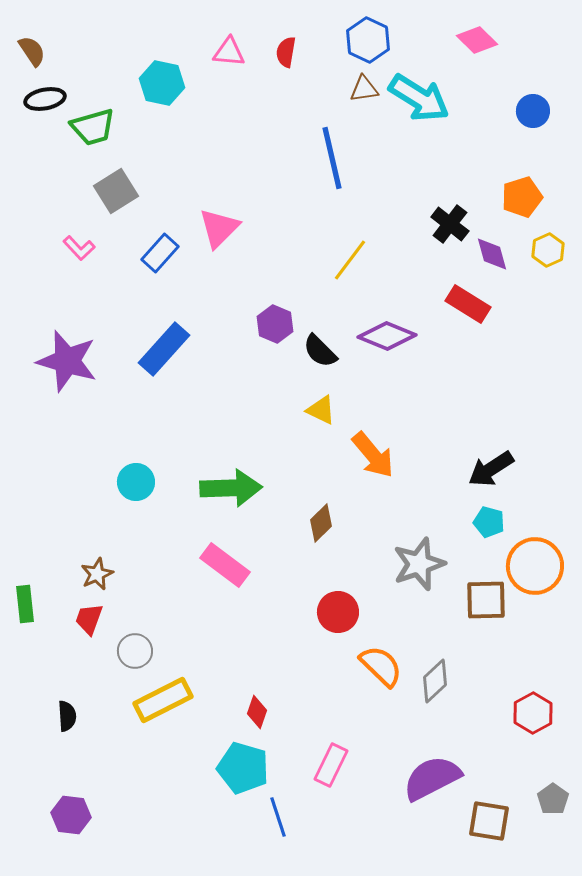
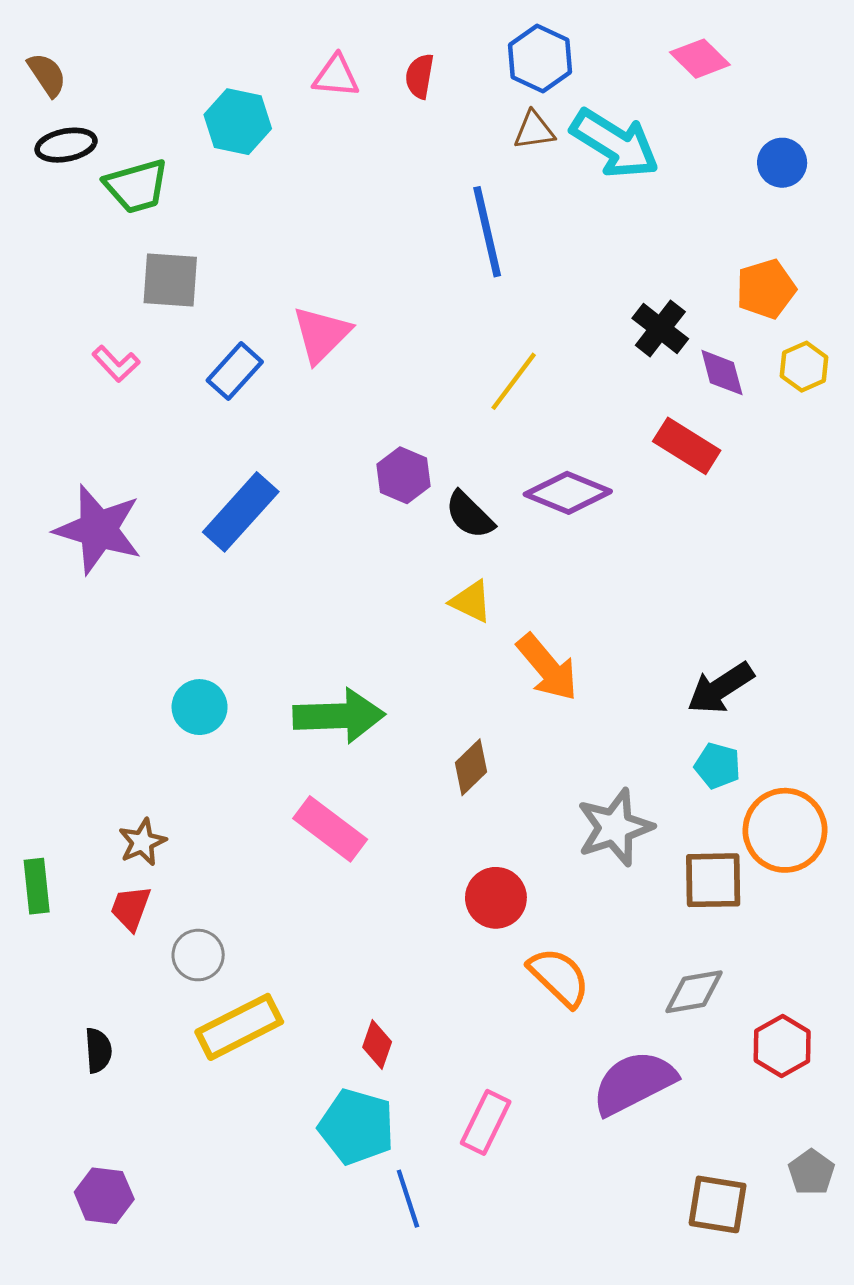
gray square: (116, 191) -> (170, 280), turned 36
gray diamond: (435, 681) -> (694, 992), moved, turned 33
purple semicircle: (432, 778) -> (634, 1083), moved

